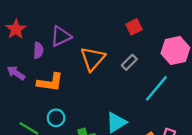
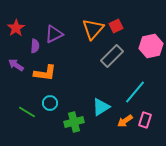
orange triangle: (93, 59) -> (93, 29), moved
gray rectangle: (129, 62) -> (112, 56), size x1.6
cyan line: (156, 88) -> (135, 92), moved

